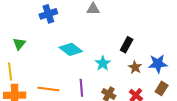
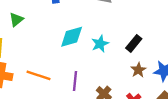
cyan diamond: (71, 49) -> (72, 37), turned -65
cyan star: (103, 63) -> (100, 44), moved

